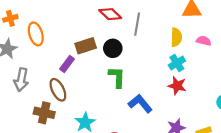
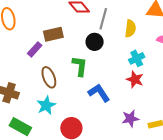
yellow semicircle: (176, 37) -> (130, 28), moved
black circle: (113, 48) -> (95, 42), moved
brown ellipse: (58, 90) -> (49, 77), moved

